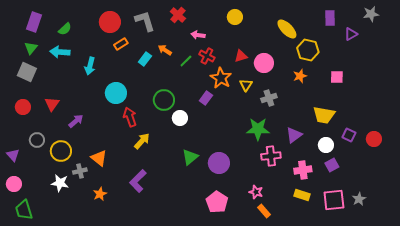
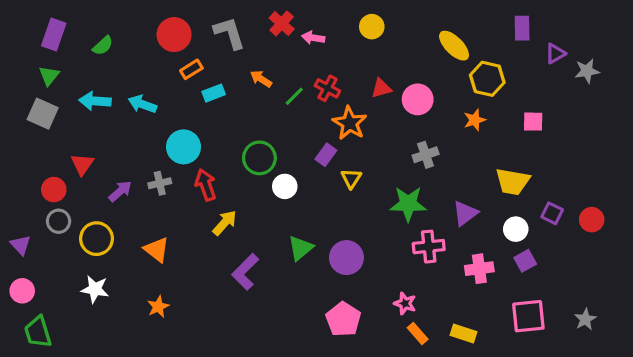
gray star: (371, 14) -> (587, 71), moved
pink arrow: (198, 35) -> (313, 38), moved
cyan arrow: (60, 52) -> (95, 101), moved
cyan rectangle: (145, 59) -> (214, 93), moved, turned 32
cyan arrow: (90, 66) -> (142, 104), turned 96
yellow triangle: (246, 85) -> (351, 178), moved
red circle: (23, 107) -> (54, 190), moved
gray cross: (80, 171) -> (160, 183), moved
purple L-shape: (138, 181) -> (245, 272), moved
yellow rectangle: (302, 195) -> (464, 334), moved
gray star: (359, 199) -> (585, 319), moved

